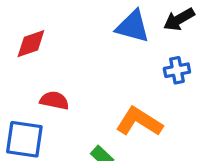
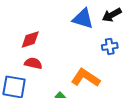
red diamond: (31, 44) -> (30, 39), moved

